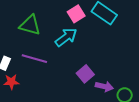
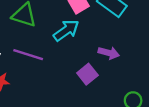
purple arrow: (104, 86) -> (109, 53), moved

